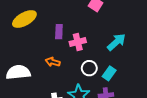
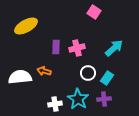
purple rectangle: (59, 32) -> (56, 47), moved
orange arrow: (53, 62) -> (44, 71), moved

